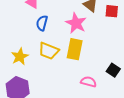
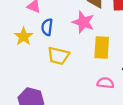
yellow rectangle: (75, 49) -> (102, 47), moved
yellow star: (20, 57) -> (24, 36), moved

